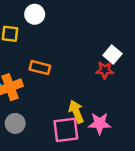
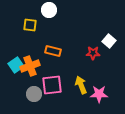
red star: (105, 70) -> (93, 53), moved
pink square: (66, 130) -> (52, 85), moved

